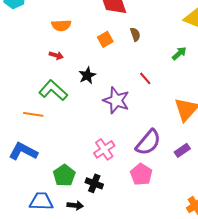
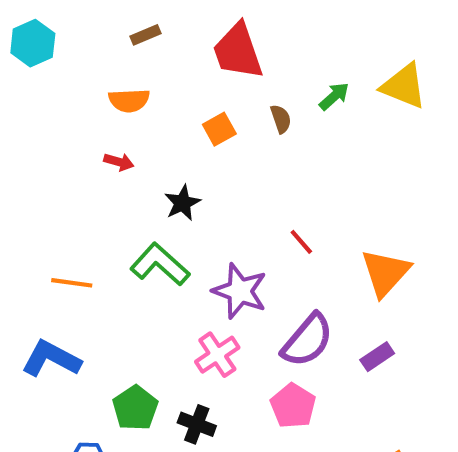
green arrow: (179, 53) -> (334, 96), moved
red line: (145, 78) -> (301, 242), moved
green L-shape: (53, 90) -> (160, 264), moved
purple star: (116, 100) -> (240, 291), moved

